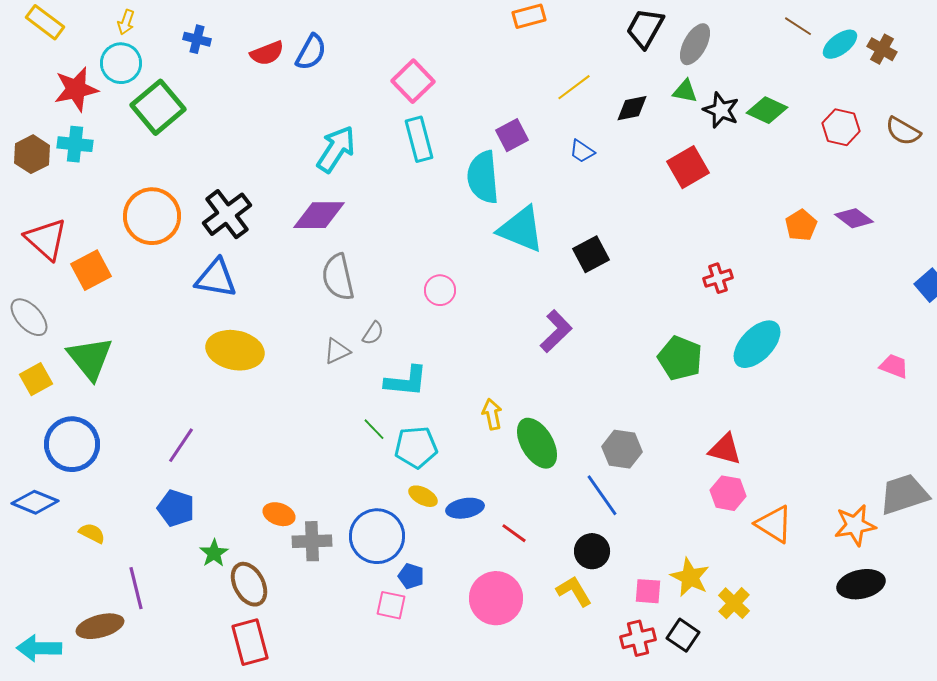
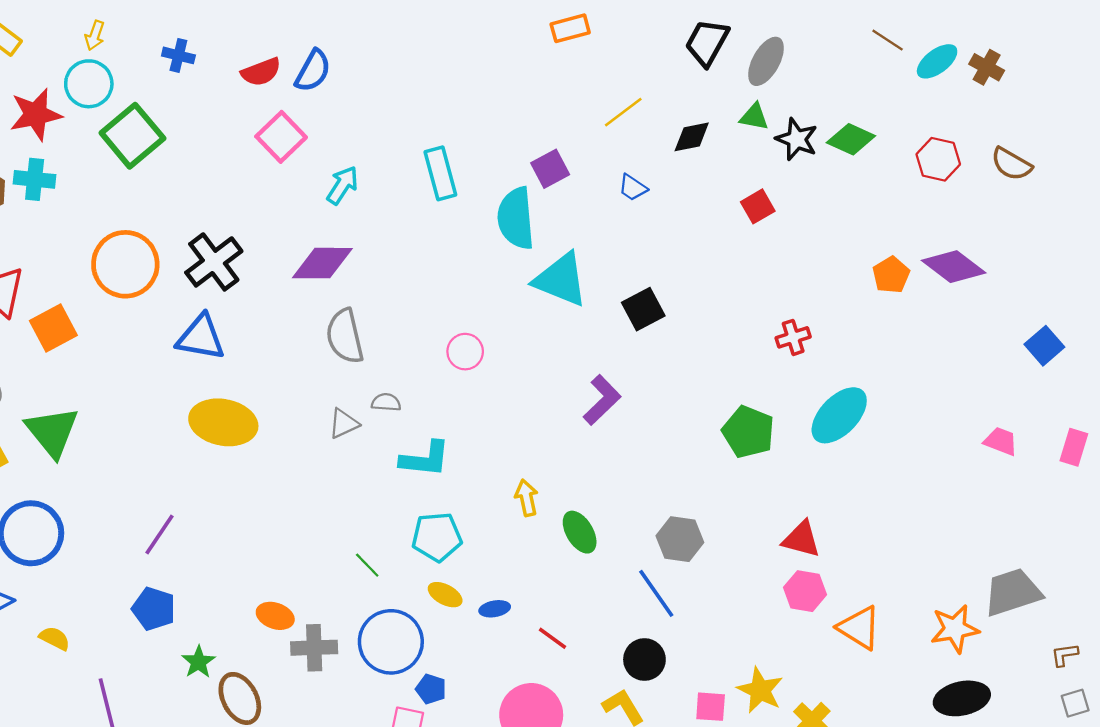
pink square: (413, 81) -> (281, 137), moved
cyan arrow: (336, 149) -> (342, 185), size x0.7
red square: (688, 167) -> (758, 206), size x0.7
purple diamond: (854, 218) -> (954, 267), size x1.4
gray semicircle: (373, 333) -> (386, 402), turned -120
green line: (374, 429) -> (367, 565), moved
green ellipse: (537, 443) -> (580, 532), size x0.7
blue ellipse: (465, 508) -> (495, 609), size x0.7

